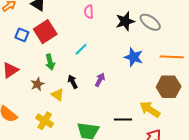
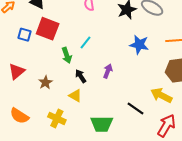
red square: (45, 32) -> (48, 29), turned -30
green arrow: (50, 62) -> (67, 55), moved
yellow triangle: (58, 95) -> (75, 96), moved
black line: (123, 119) -> (135, 109), turned 42

